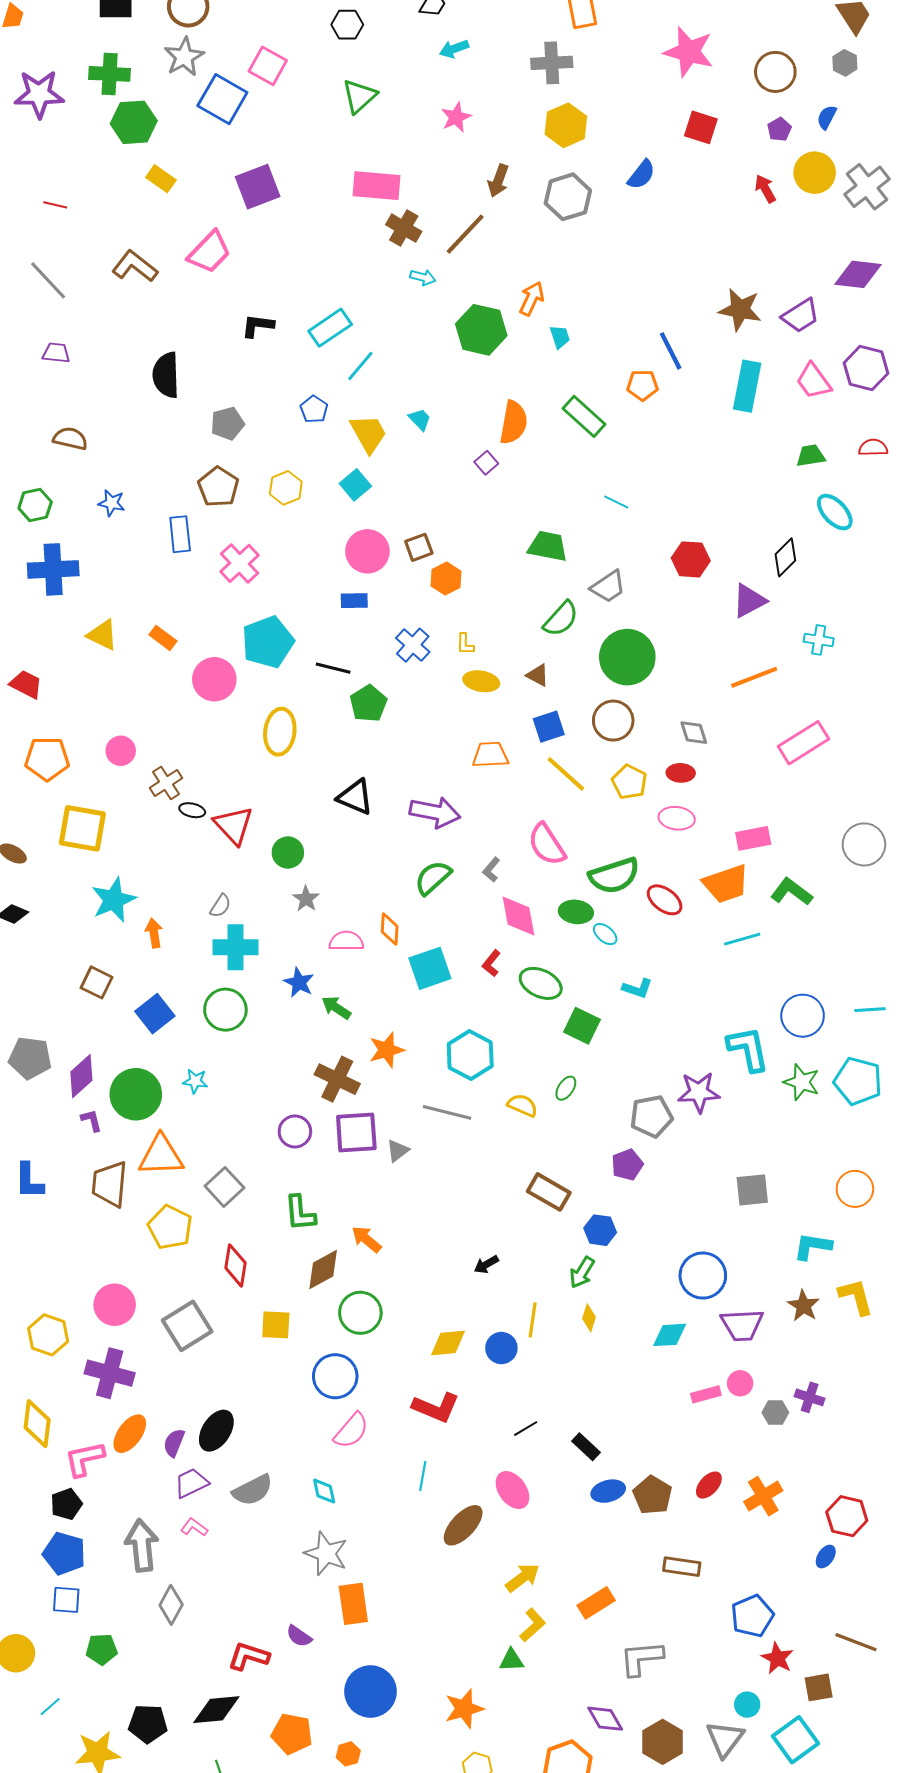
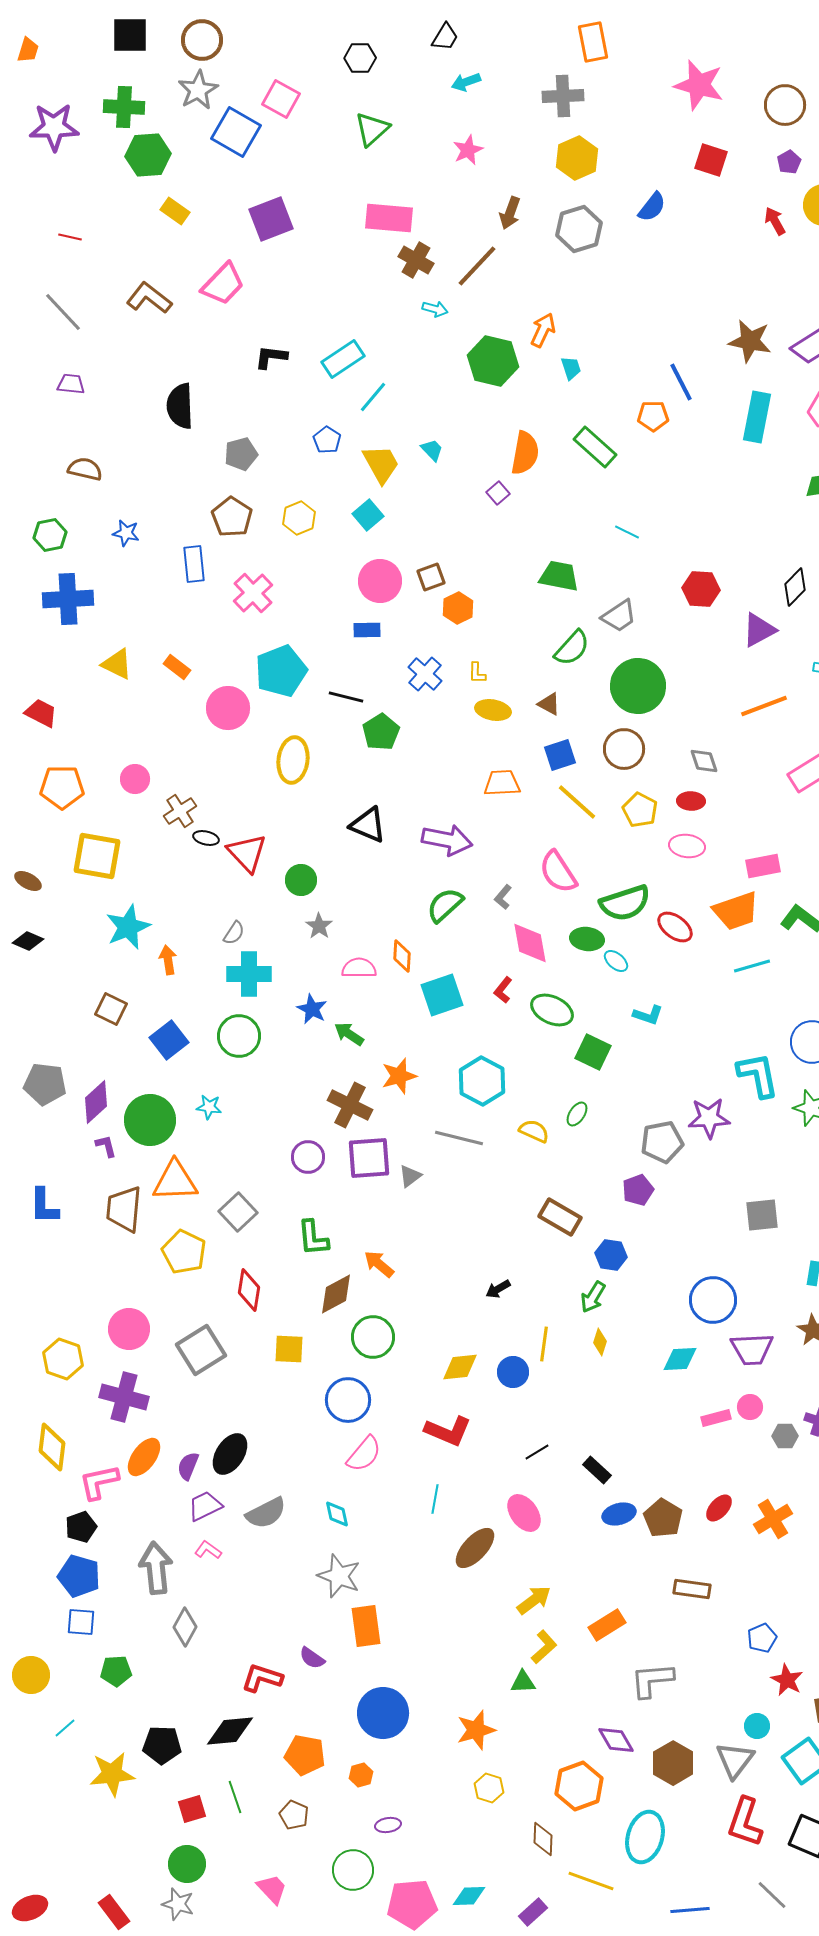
blue pentagon: (752, 1616) -> (762, 1638), size x0.7

